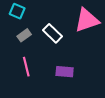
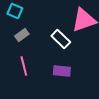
white rectangle: (52, 33) -> (61, 39), moved

